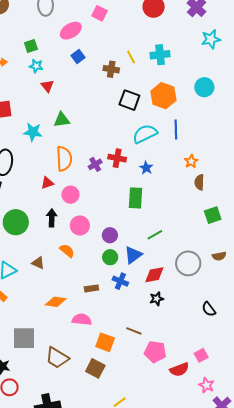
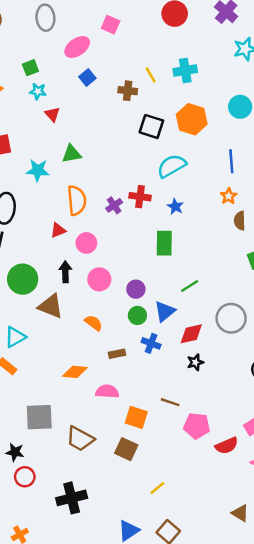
blue line: (176, 130) -> (231, 161), moved
orange semicircle: (67, 251) -> (94, 323), moved
brown triangle: (38, 263) -> (51, 306), moved, size x1.6

